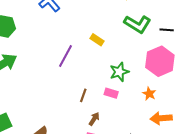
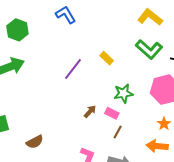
orange star: (149, 94) -> (164, 124), moved
brown line: (83, 95) -> (118, 132), moved
brown arrow: (94, 119) -> (90, 111), moved

